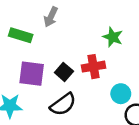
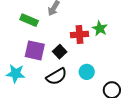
red cross: (93, 67) -> (79, 35), moved
cyan circle: (121, 94) -> (87, 72), moved

